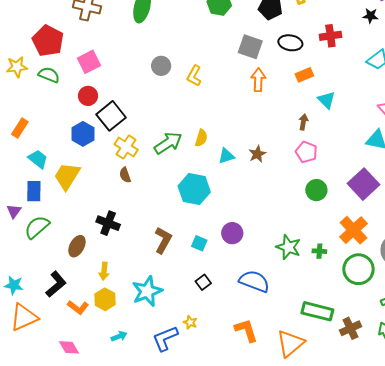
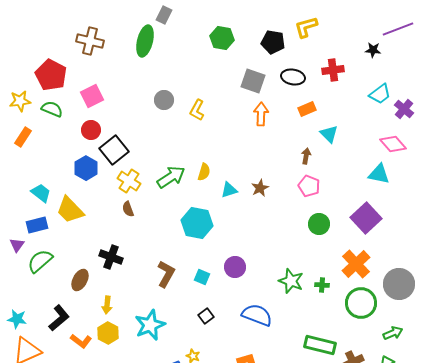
orange rectangle: (20, 128) -> (23, 137), moved
yellow trapezoid: (67, 176) -> (70, 210), turned -76
blue rectangle: (34, 191) -> (37, 225), turned 75

